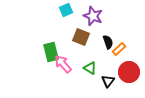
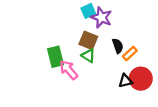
cyan square: (66, 10) -> (88, 11), moved
green triangle: (90, 68) -> (88, 56), moved
black triangle: (108, 81) -> (125, 81), moved, turned 40

